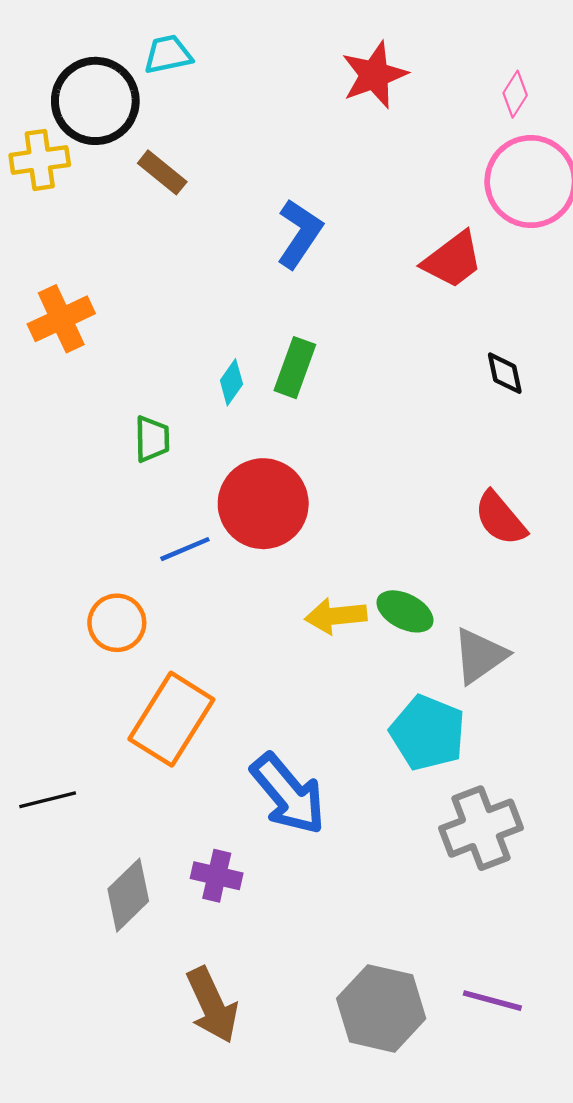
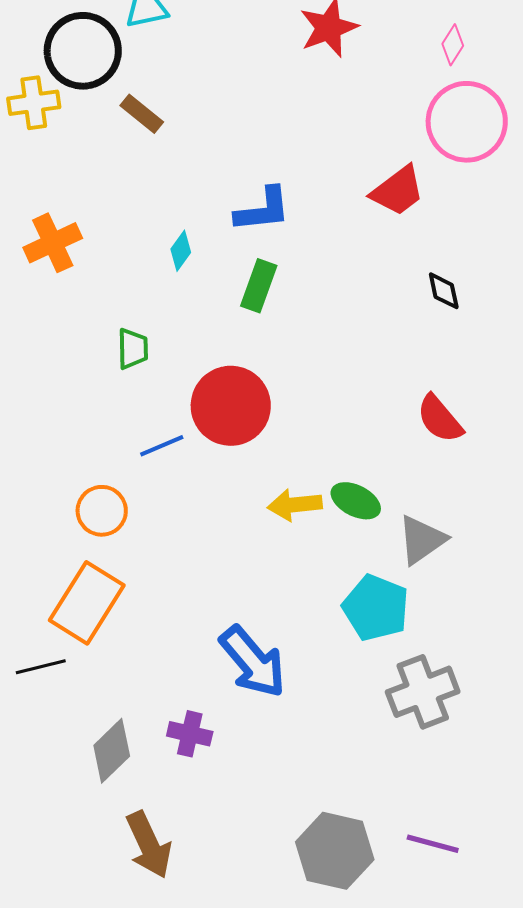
blue L-shape: (299, 234) -> (263, 210), moved, turned 50
cyan diamond: (231, 382) -> (181, 251), moved
orange rectangle: (171, 719) -> (87, 603), moved
brown arrow: (212, 1005) -> (149, 845), moved

